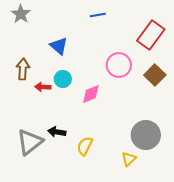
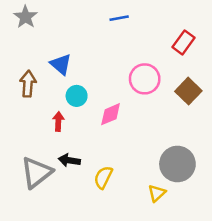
red rectangle: (151, 35) -> (184, 42), size x0.7
blue triangle: (59, 46) -> (61, 64), moved
red arrow: (43, 87) -> (58, 121), moved, turned 91

